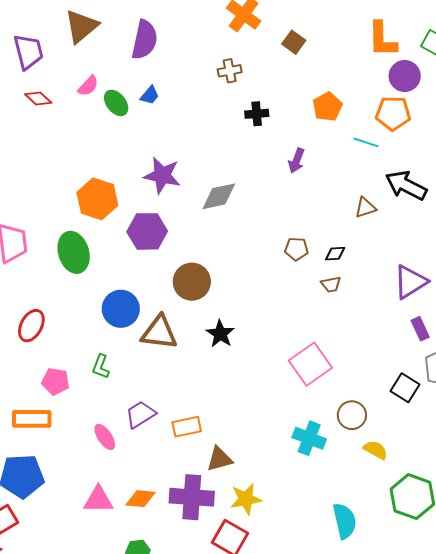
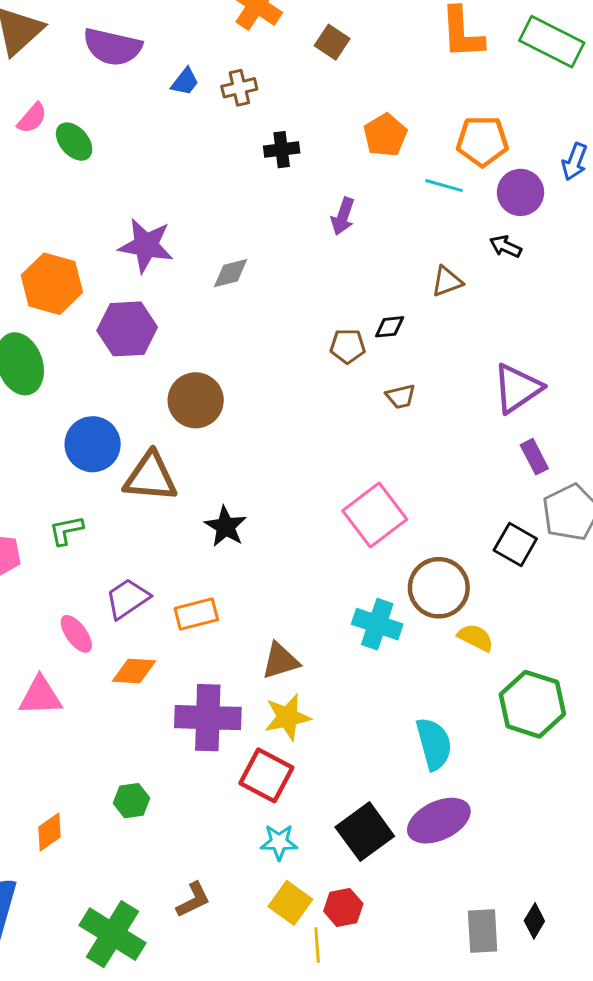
purple semicircle: (145, 40) -> (112, 47), turned 93
purple circle: (405, 76) -> (520, 192), moved
blue trapezoid: (150, 95) -> (185, 82), moved
black arrow: (406, 185) -> (506, 246), size x0.5
gray diamond: (219, 196) -> (231, 273), size x0.7
black diamond: (335, 254) -> (390, 327), moved
black star: (220, 334) -> (226, 527), moved
green L-shape: (101, 367) -> (66, 530), turned 60
brown circle: (352, 415) -> (439, 588), size x1.4
brown triangle: (220, 459) -> (280, 661), moved
orange diamond: (141, 499) -> (134, 671), moved
pink triangle: (98, 500) -> (40, 696), moved

